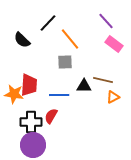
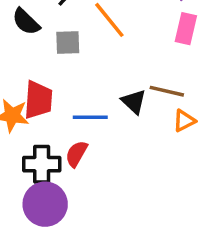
pink rectangle: (114, 44) -> (186, 29), turned 66
gray square: (65, 62) -> (68, 43), moved
black triangle: (84, 86) -> (134, 102), turned 42

